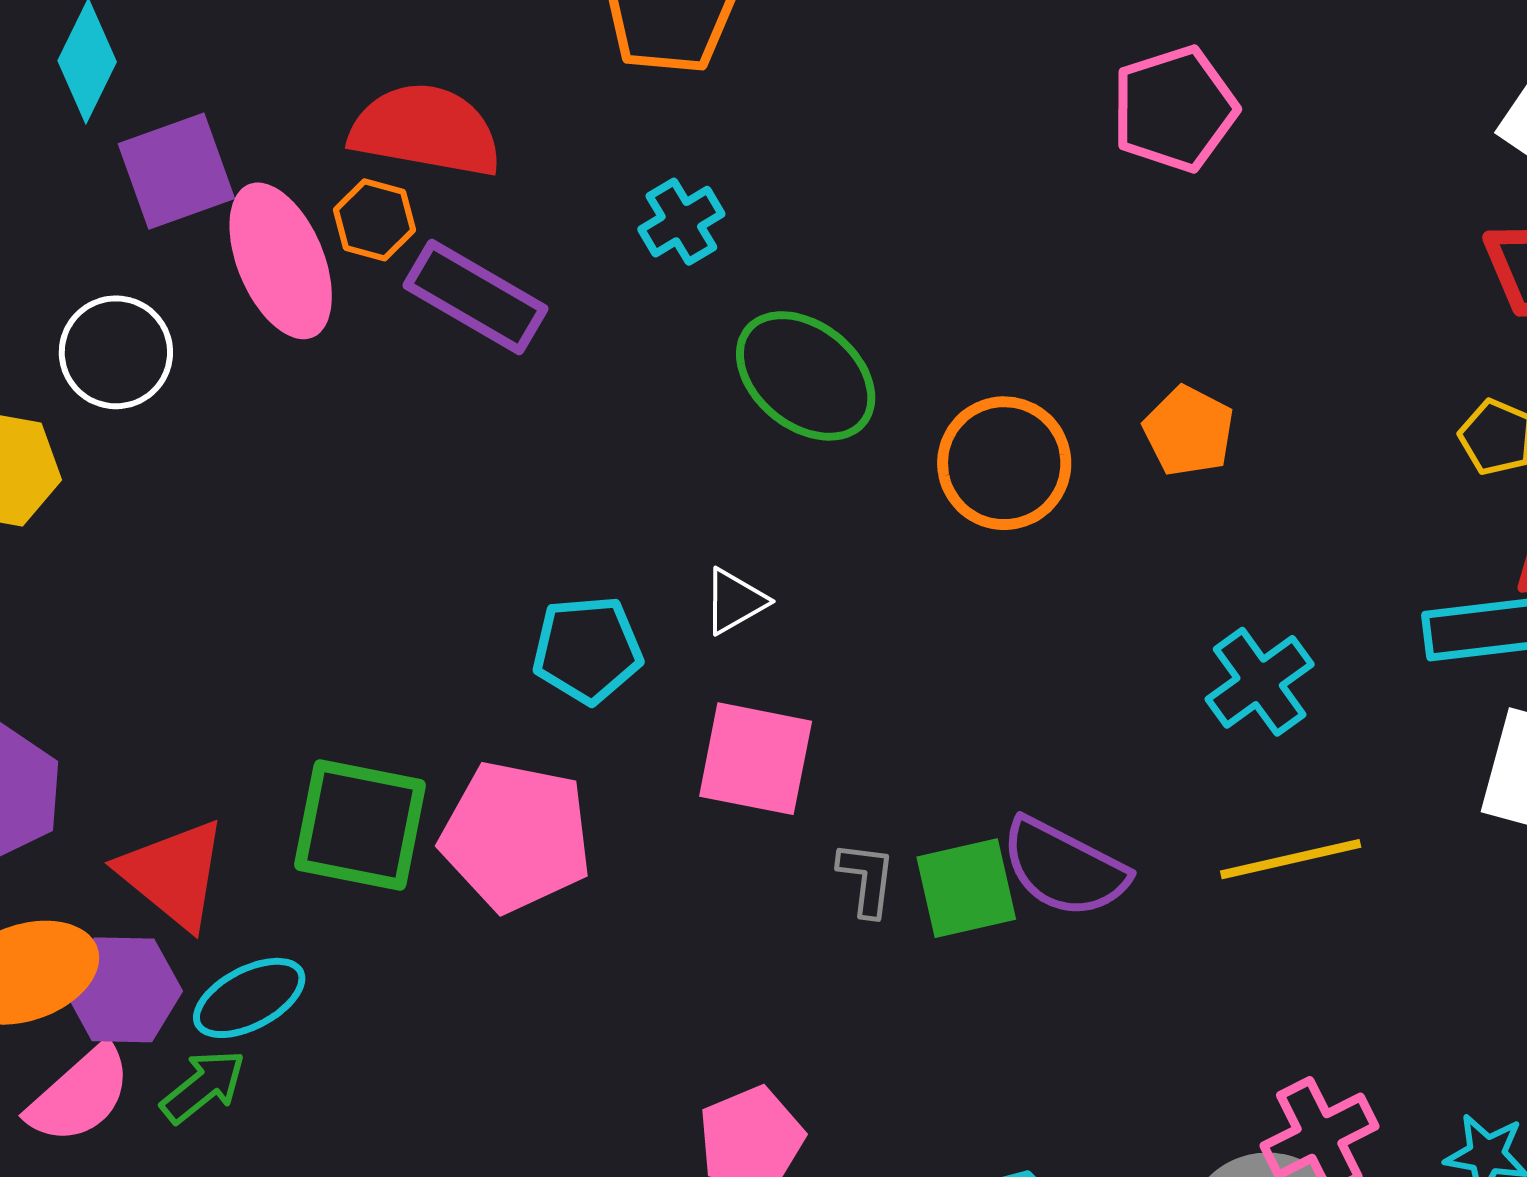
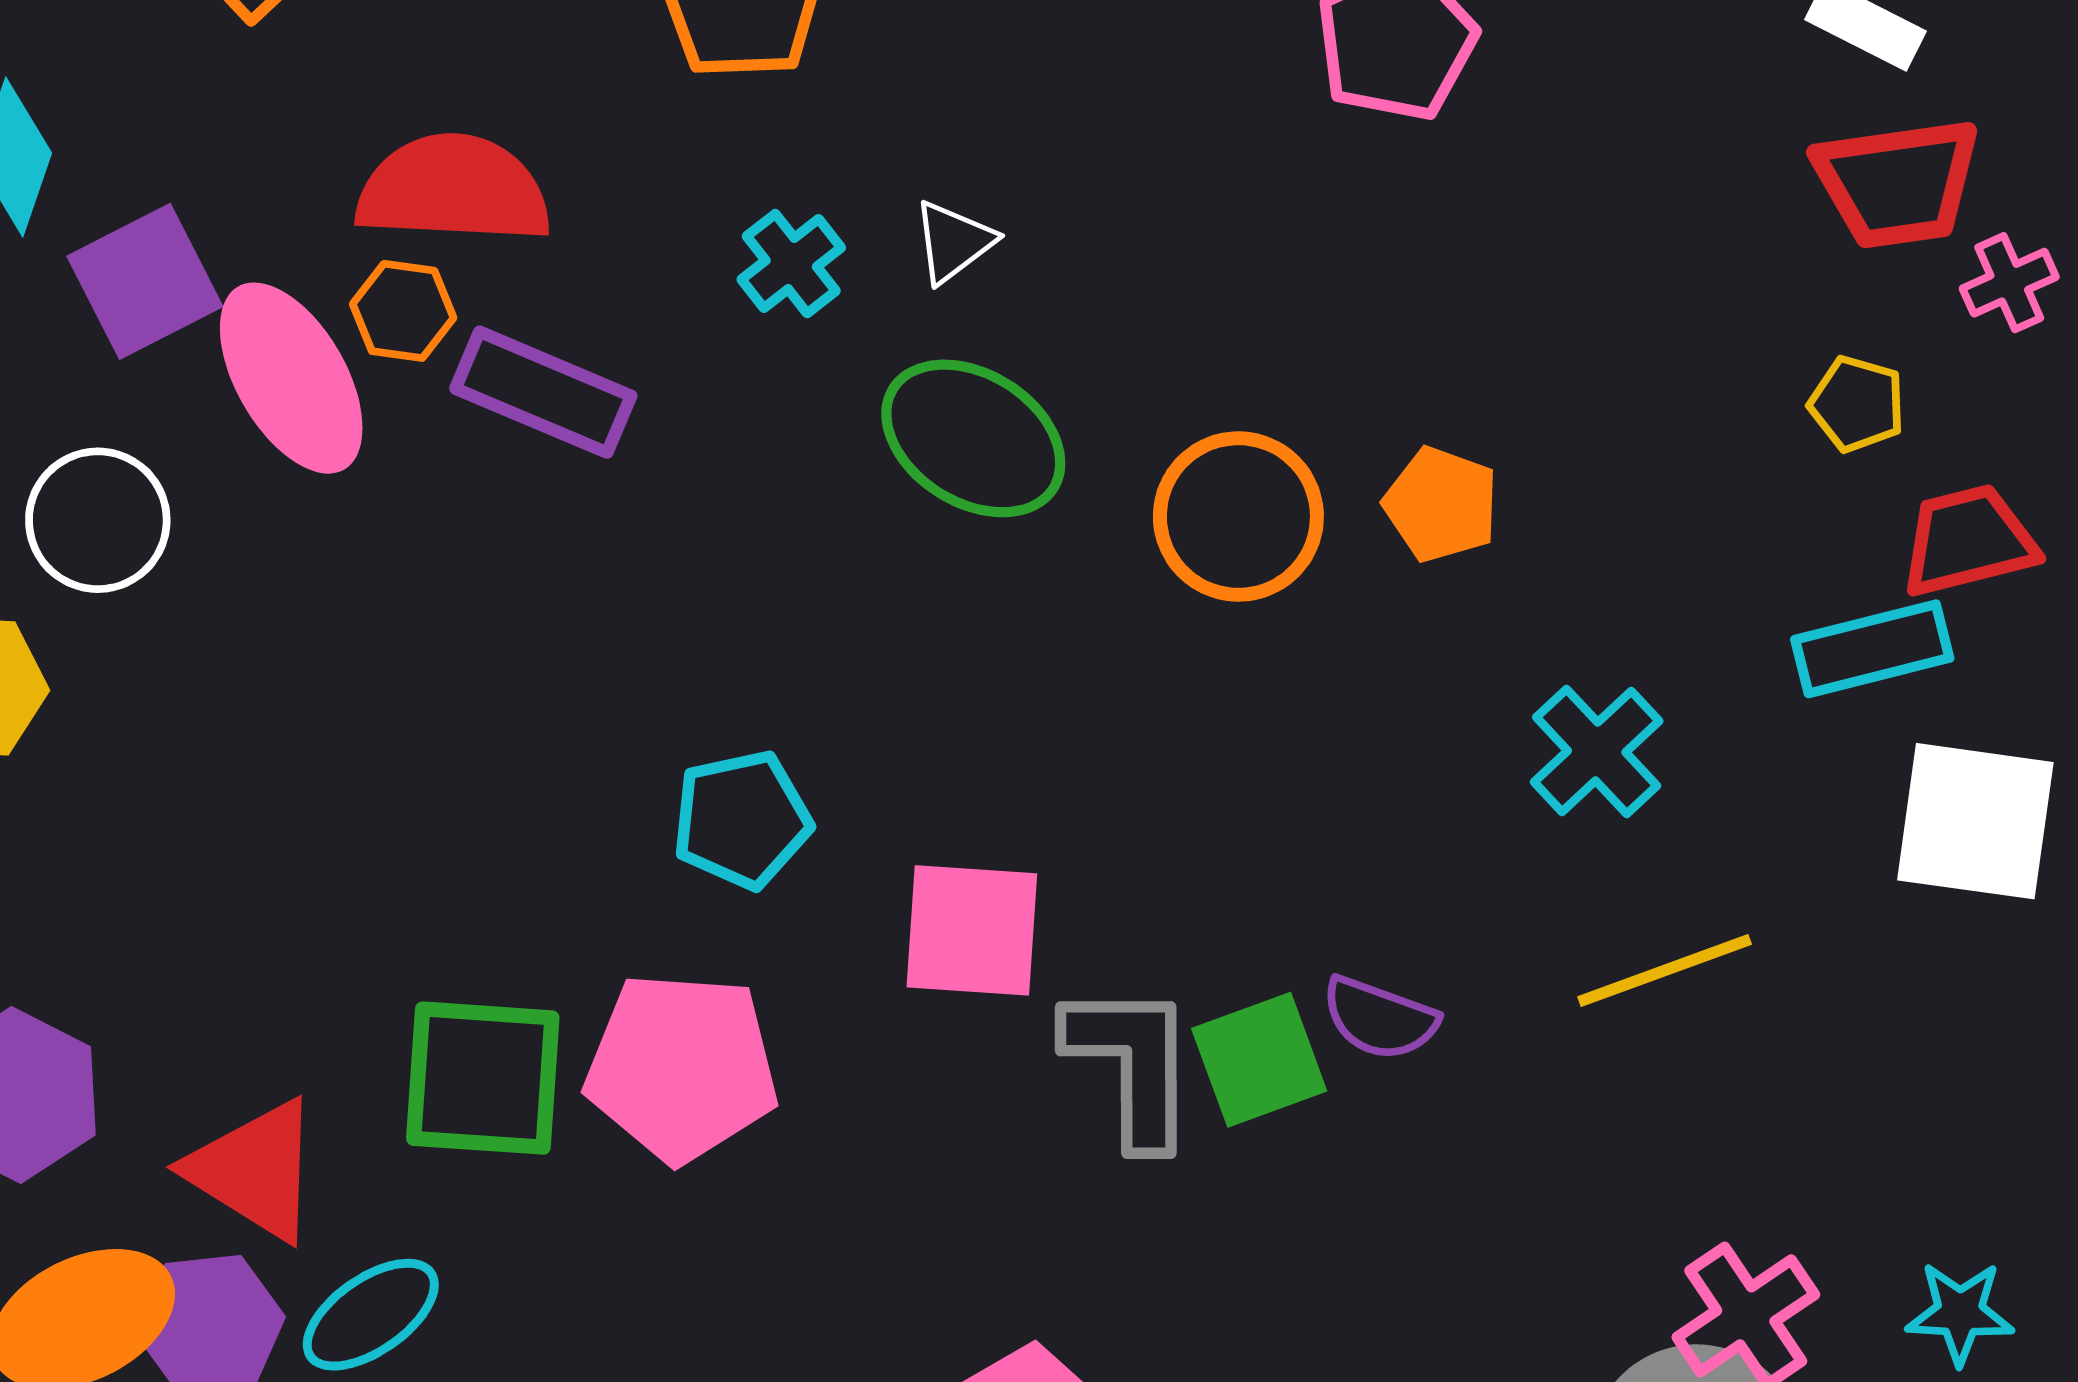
orange pentagon: (1189, 431) -> (1441, 504), moved
white triangle: (735, 601) -> (953, 242), moved
purple semicircle: (1064, 868) -> (1380, 1018), size x0.7
gray L-shape: (867, 879) -> (1132, 1064), size x1.8

